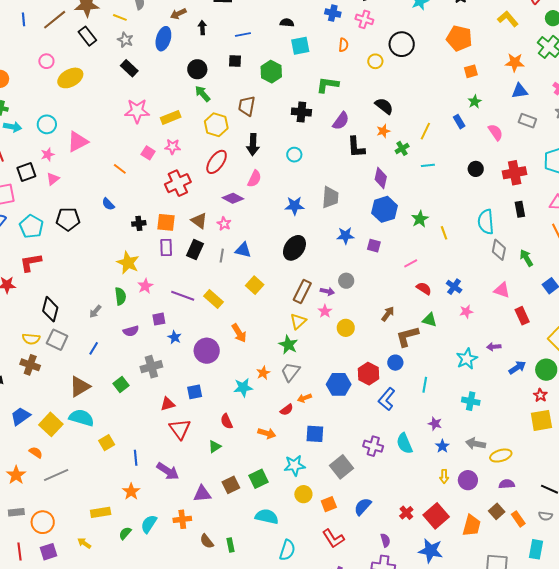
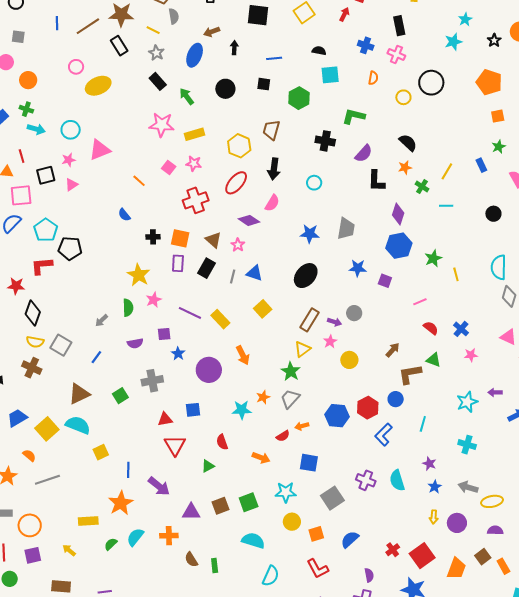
green arrow: (203, 94) -> (187, 96), moved
green cross: (402, 148) -> (422, 187), turned -32
black pentagon: (68, 219) -> (70, 248), moved
black diamond: (50, 309) -> (33, 313), moved
orange star: (131, 492) -> (121, 503), size x1.4

